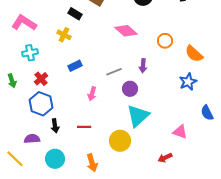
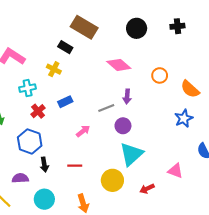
cyan cross: (30, 53) -> (28, 88), moved
purple arrow: (143, 66) -> (127, 96), moved
red cross: (41, 79) -> (38, 111), moved
pink arrow: (92, 94) -> (83, 131), turned -144
red arrow: (165, 158) -> (147, 189), moved

